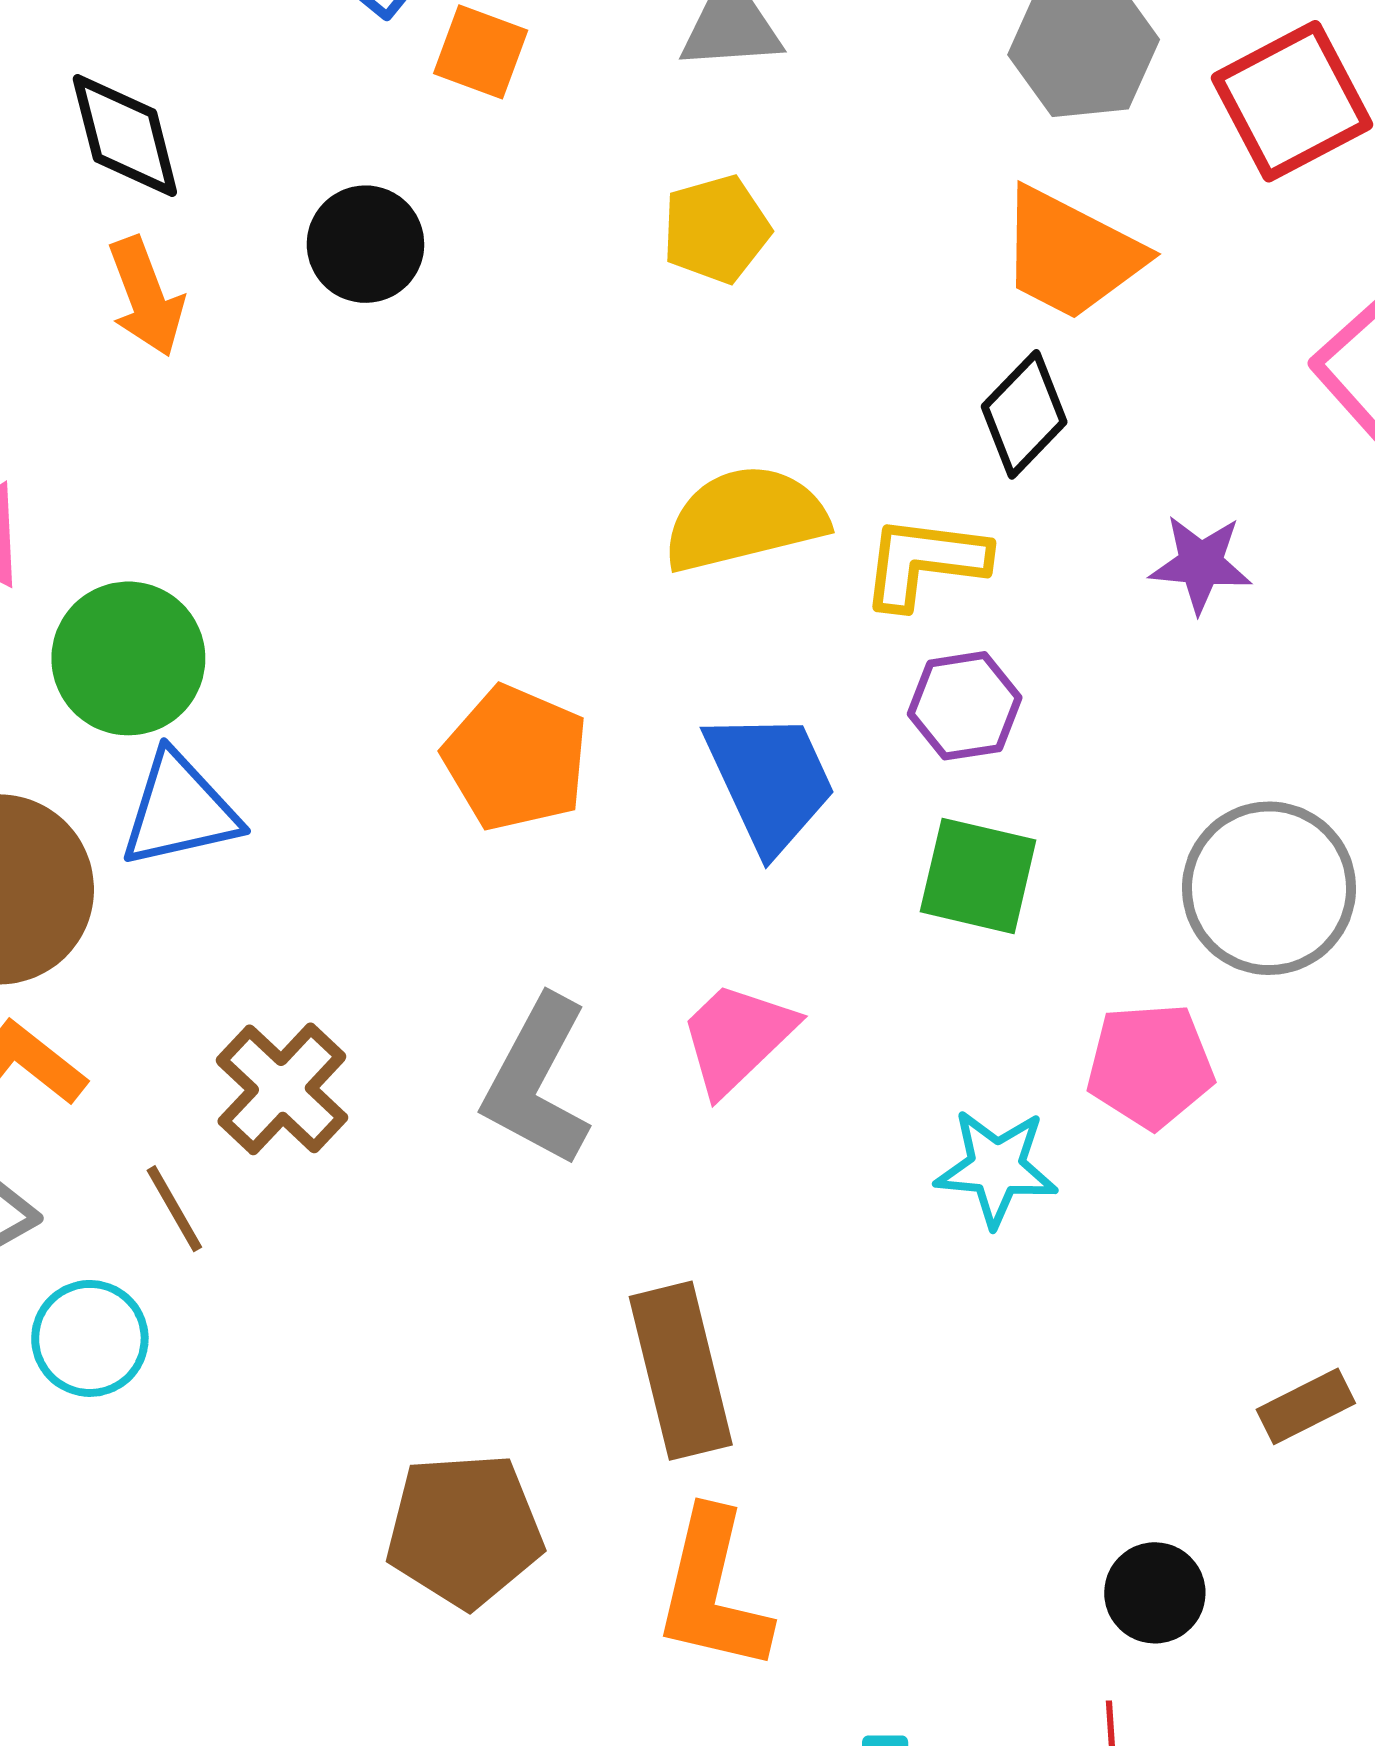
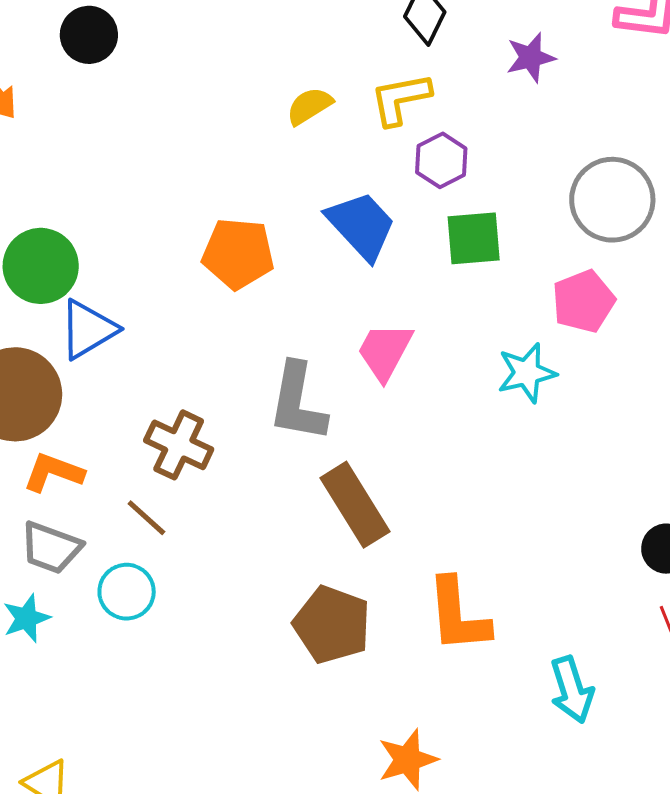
yellow semicircle: (745, 519) -> (309, 106), size x0.6
brown rectangle: (681, 1371) -> (355, 505), moved
brown pentagon: (464, 1530) -> (332, 625), turned -30

